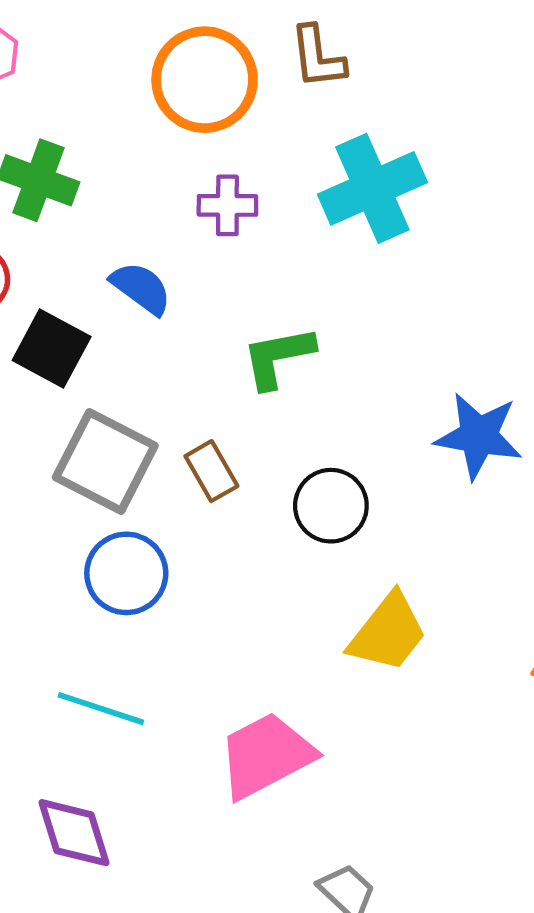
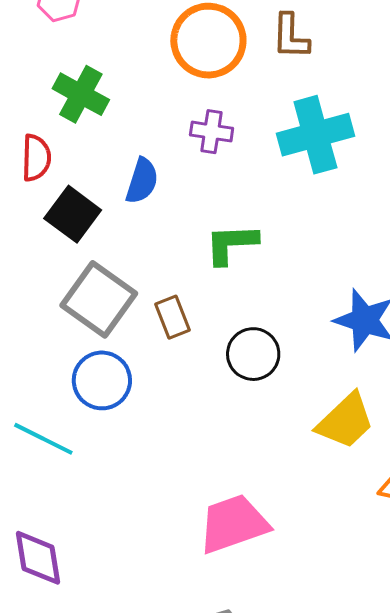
blue semicircle: (141, 288) -> (142, 181), turned 63
yellow trapezoid: (388, 632) -> (345, 421), moved
cyan line: (101, 709) -> (43, 439), moved
pink trapezoid: (266, 755) -> (233, 524), moved

